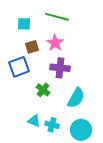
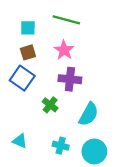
brown square: (32, 47) -> (28, 52), moved
blue square: (19, 67) -> (22, 78), turned -35
cyan triangle: (34, 121) -> (20, 141), moved

